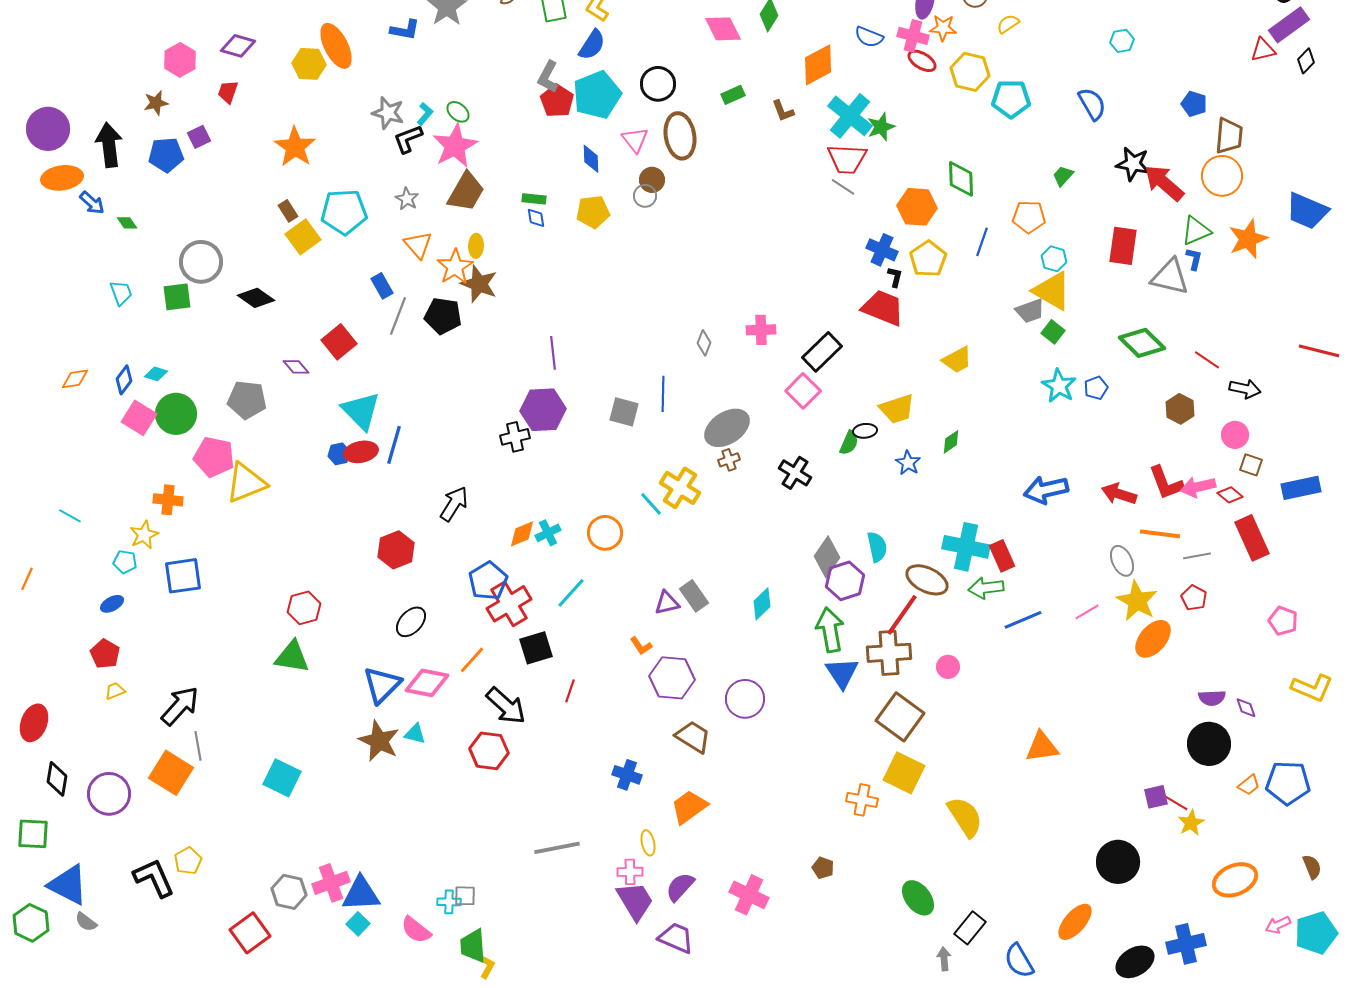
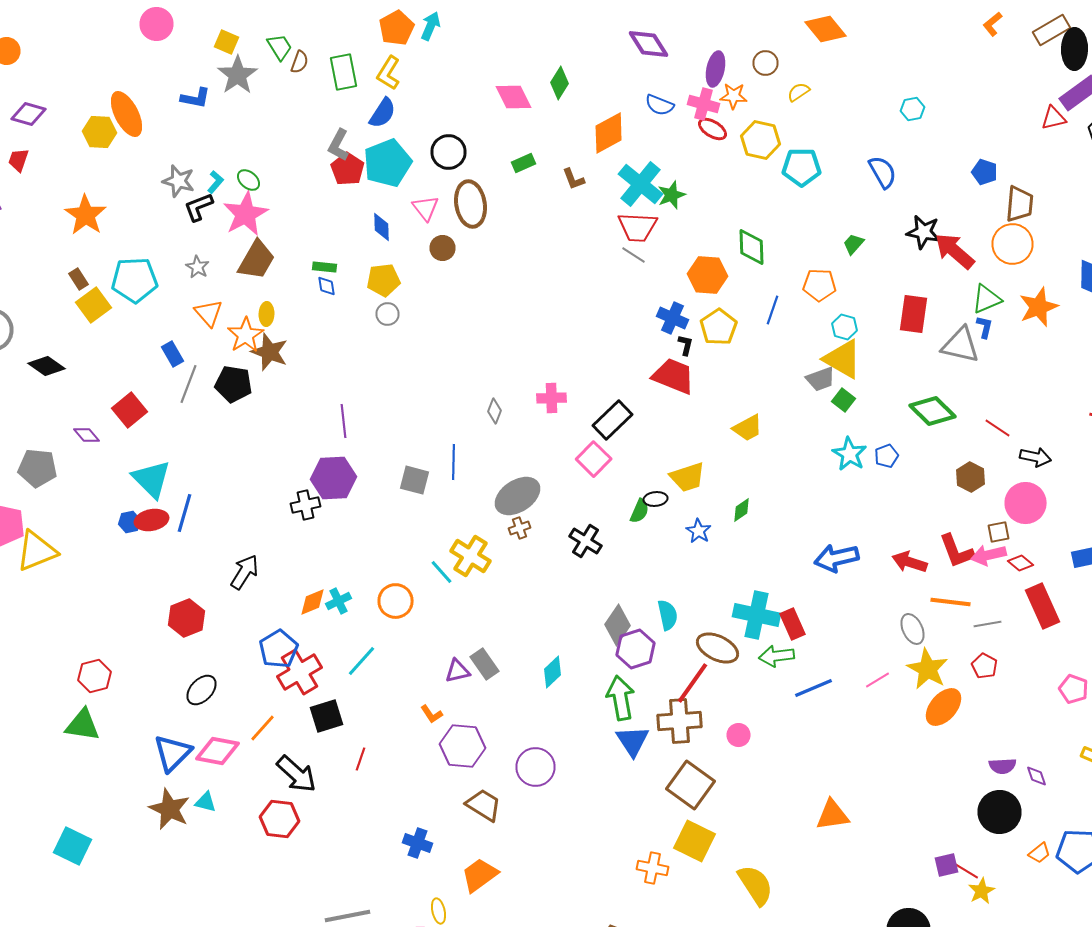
gray circle: (645, 196) -> (388, 314), moved
pink circle: (1235, 435) -> (1026, 503), size x1.5
brown square: (1251, 465) -> (998, 532), moved, turned -30

